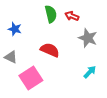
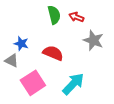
blue star: (15, 29) -> (21, 44), moved
cyan arrow: (90, 72) -> (73, 84), moved, size x1.6

